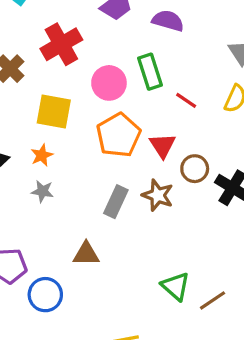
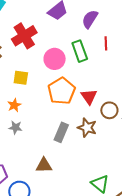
purple semicircle: (168, 21) -> (90, 19), turned -72
red line: (186, 100) -> (106, 43), moved, turned 56
yellow square: (54, 112) -> (21, 78), size x0.7

